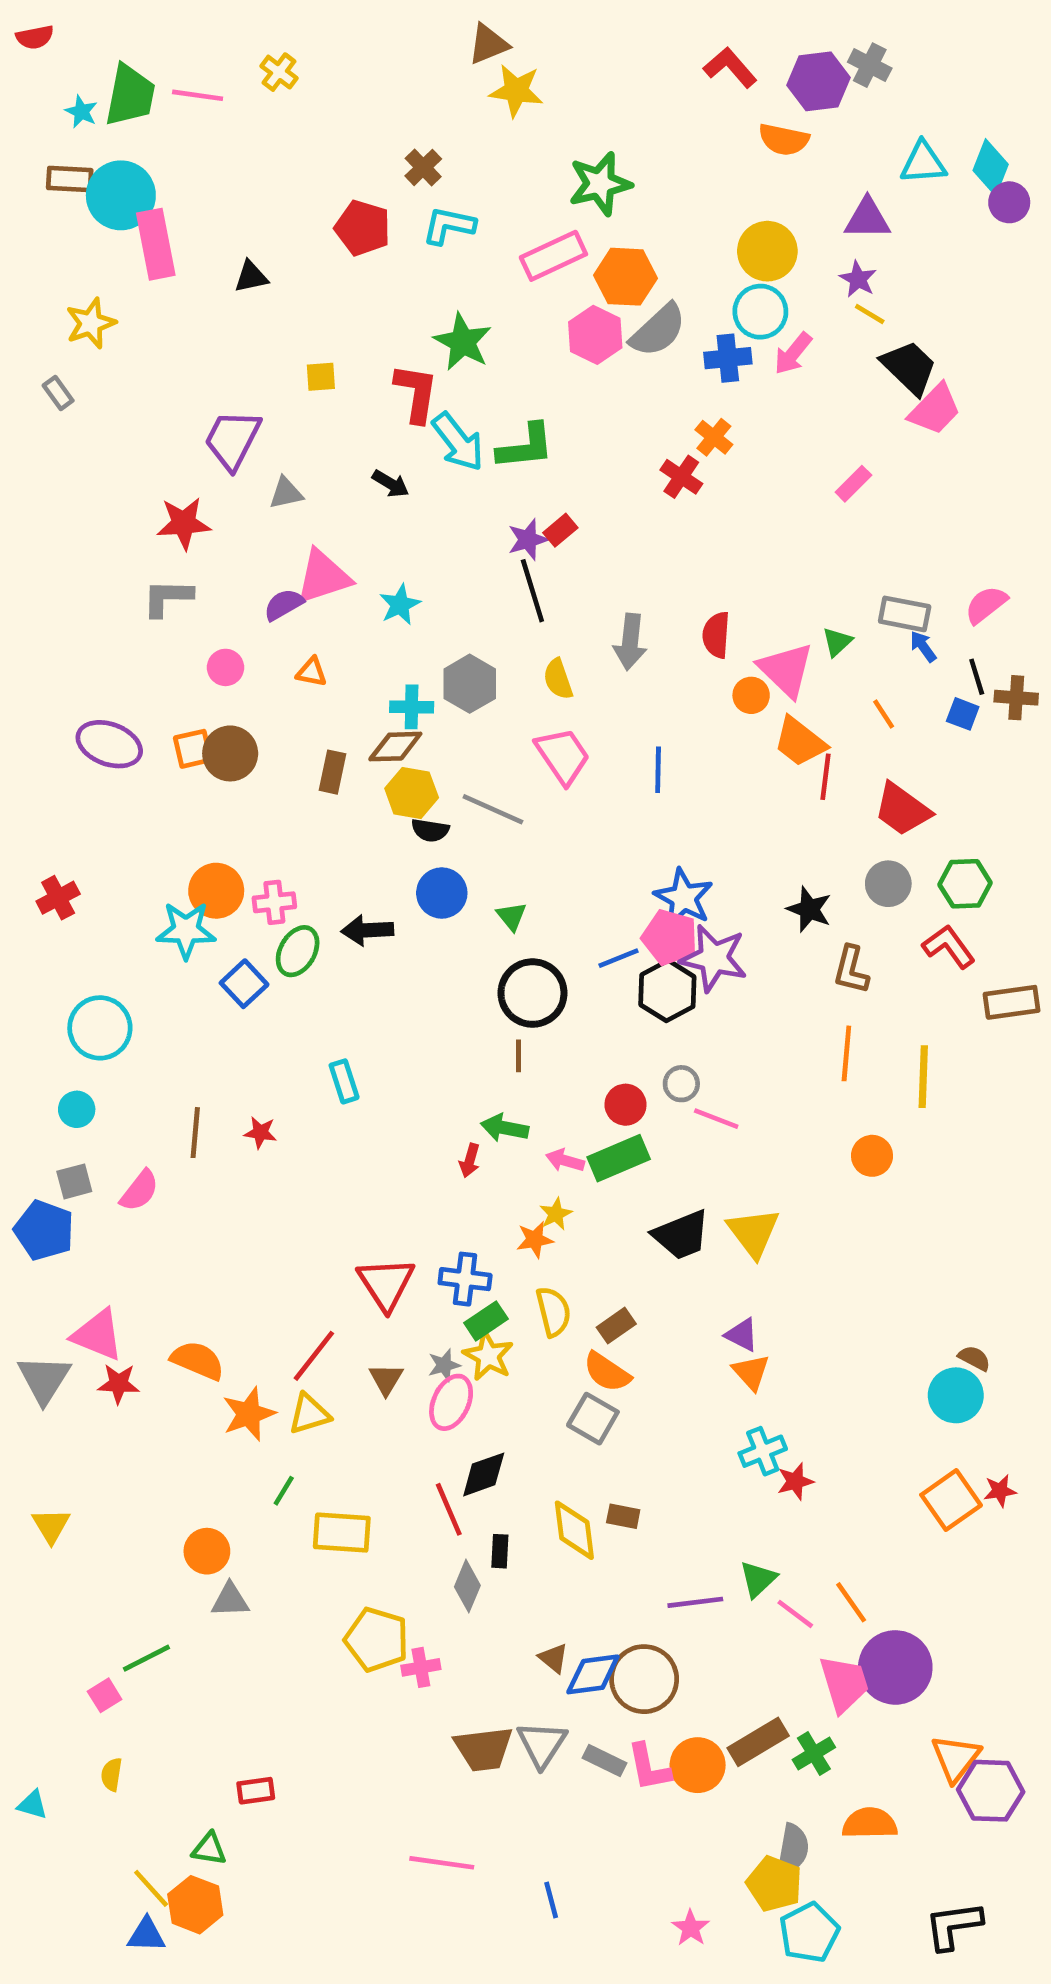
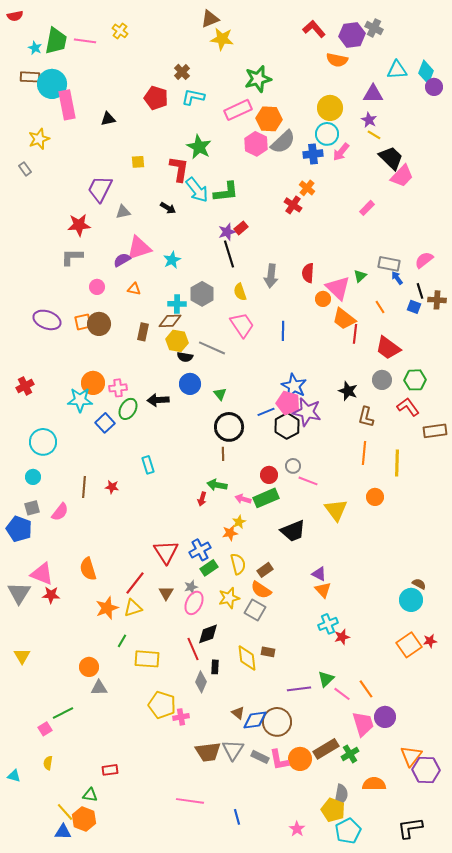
yellow triangle: (753, 1233) -> (336, 510), moved
blue cross: (465, 1279) -> (200, 550), turned -35
yellow star: (488, 1356) -> (229, 598), moved, turned 30
orange semicircle: (198, 1360) -> (88, 569), moved, turned -130
purple circle: (895, 1667) -> (385, 717), size x0.7

